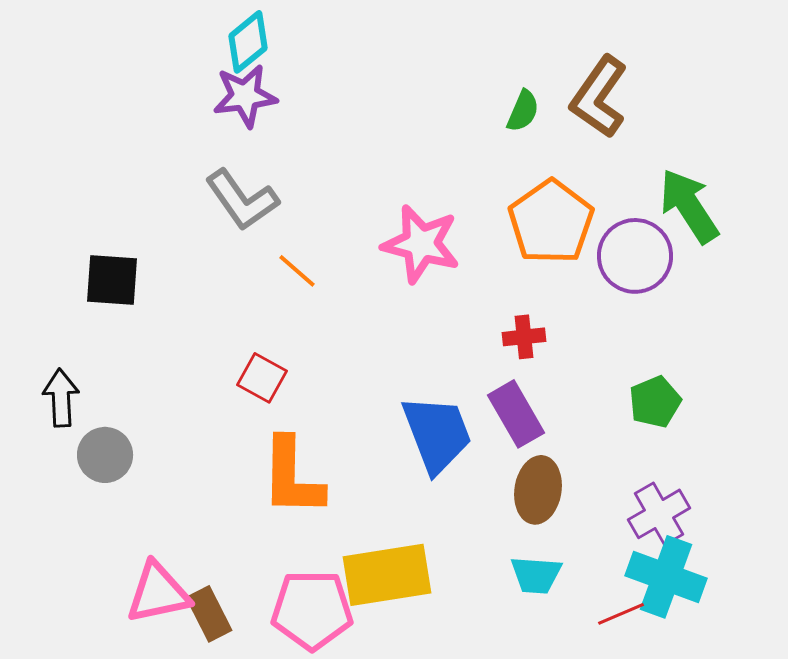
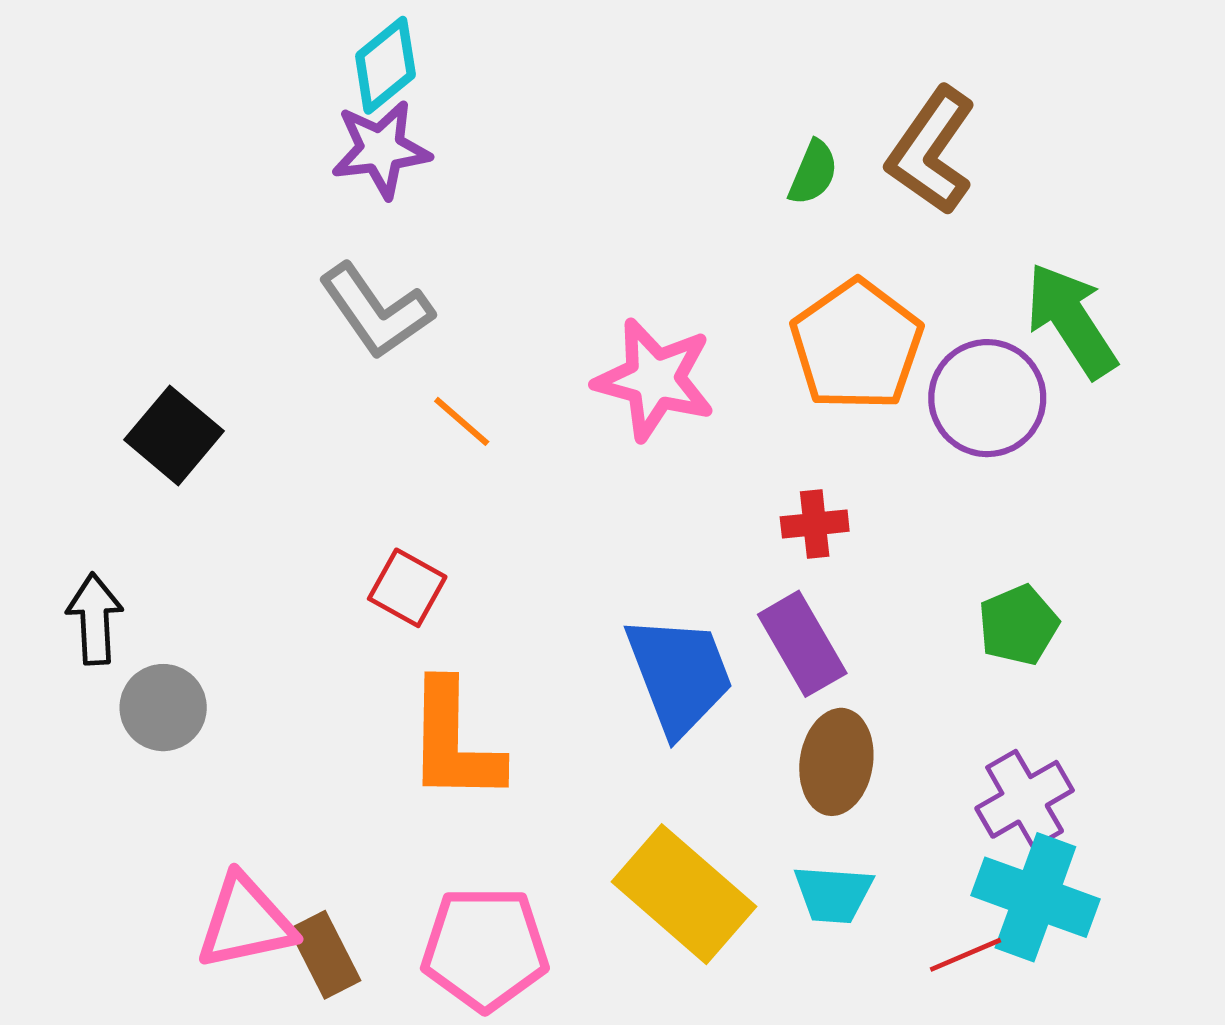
black square: (112, 280) -> (174, 435), turned 36
yellow rectangle: (387, 575) -> (684, 894), moved, turned 50

